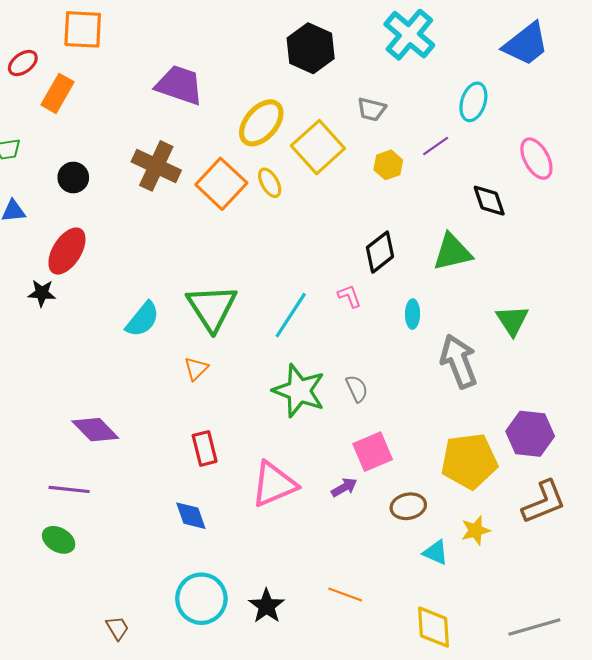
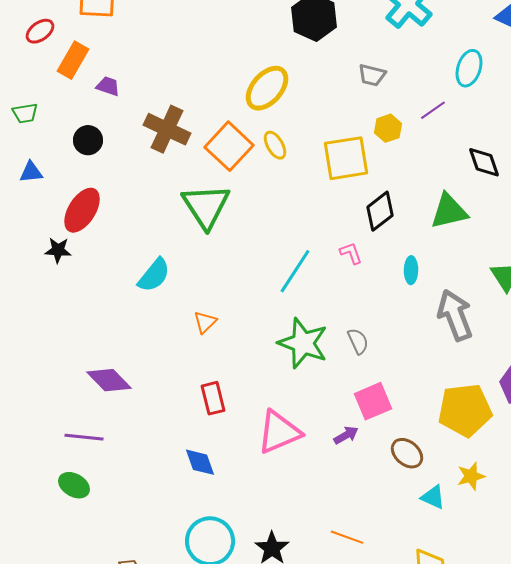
purple trapezoid: (179, 85) -> (108, 86), moved, size x0.5
yellow square: (318, 147) -> (346, 158), moved, turned 33
green triangle: (212, 308) -> (206, 206), moved
brown ellipse: (408, 506) -> (407, 453), turned 52

